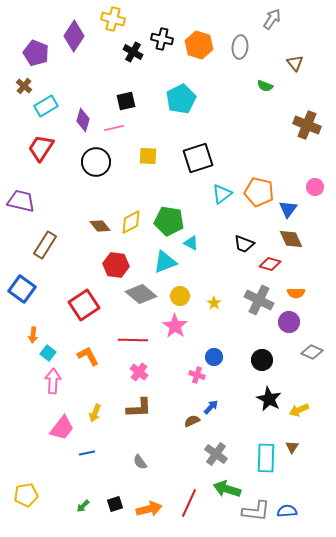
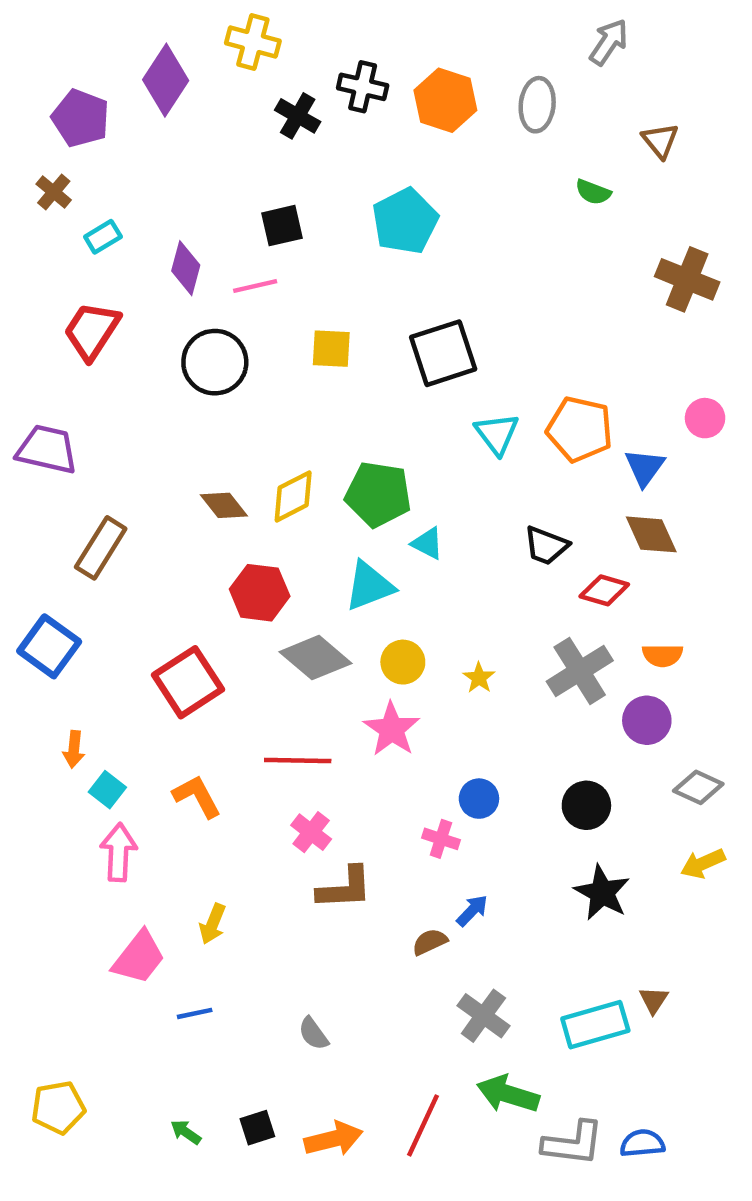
cyan rectangle: (46, 106) -> (103, 237), size x0.7
cyan triangle: (222, 194) -> (497, 434), turned -30
gray cross: (259, 300) -> (580, 671), turned 32
brown L-shape: (139, 408) -> (345, 888), moved
yellow arrow: (299, 410) -> (703, 864), moved
cyan rectangle: (266, 458) -> (595, 1025), turned 72
green arrow: (83, 506) -> (186, 1132), turned 80

